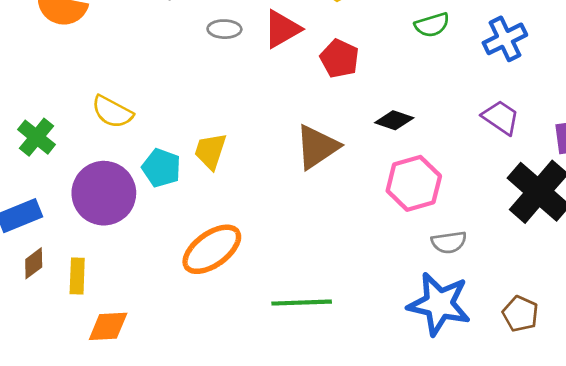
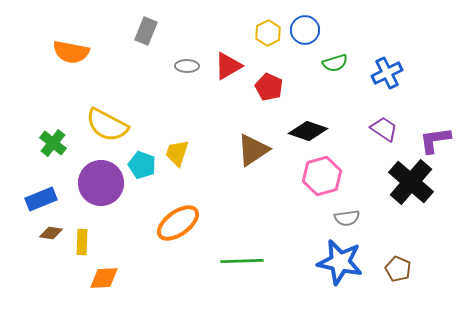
yellow semicircle: (112, 112) -> (107, 125), size x1.4
black diamond: (394, 120) -> (308, 131), size x1.4
brown diamond: (34, 263) -> (51, 233), turned 45

